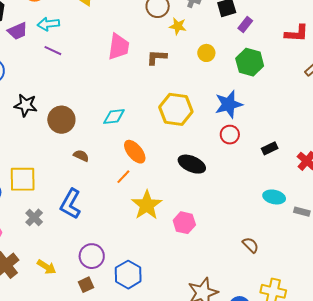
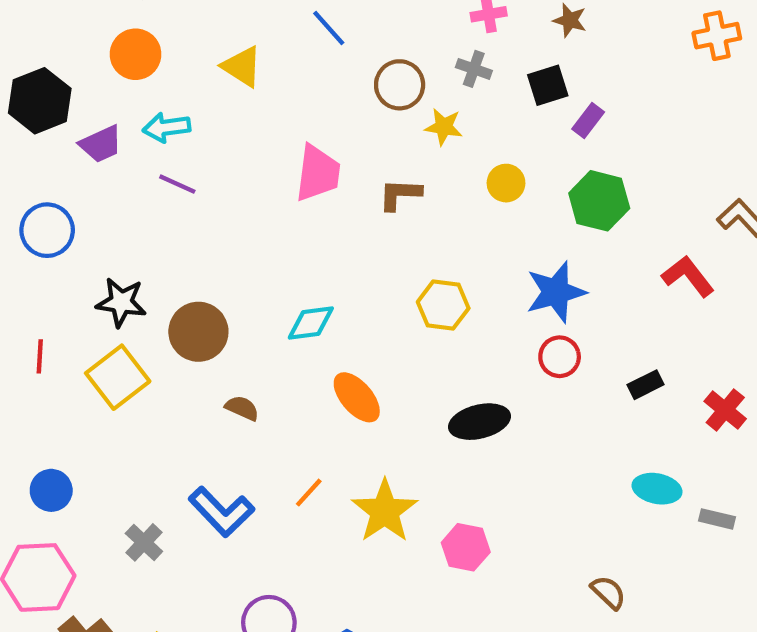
red L-shape: (297, 33) -> (688, 276), moved, turned -130
yellow hexagon: (176, 109) -> (443, 305), size x0.7
black ellipse: (192, 164) -> (479, 422), turned -36
orange line: (123, 177) -> (309, 493), moved
yellow square: (23, 179) -> (118, 377), moved, turned -36
blue L-shape: (71, 204) -> (221, 512), turned -72

